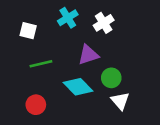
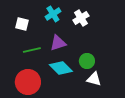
purple triangle: (88, 55) -> (58, 43), moved
white triangle: (120, 101) -> (94, 79), turned -35
red circle: (36, 105) -> (28, 82), size x1.6

